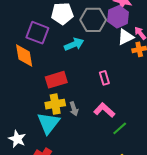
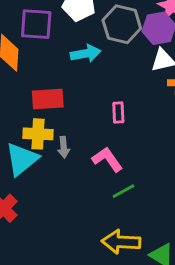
purple square: (37, 33) -> (36, 24), turned -30

